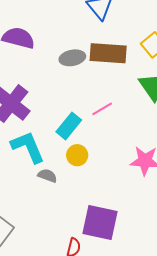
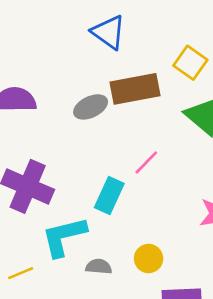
cyan L-shape: (28, 147) -> (64, 236), turned -66
yellow circle: (77, 155) -> (149, 259), moved

